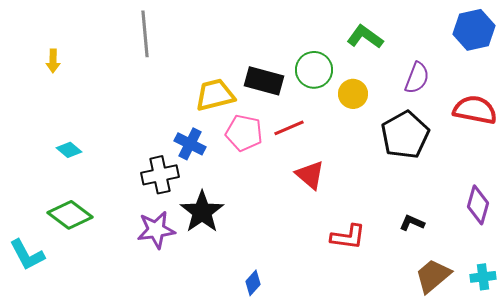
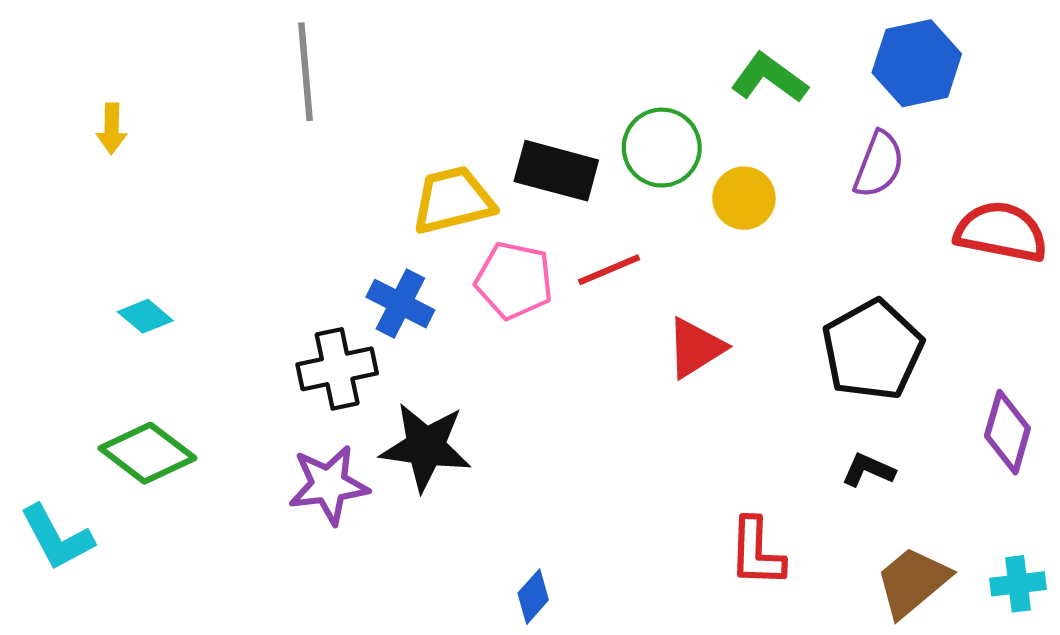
blue hexagon: (474, 30) -> (917, 63), moved
black pentagon: (405, 135) -> (873, 350), moved
red triangle: (310, 175) -> (695, 348), moved, turned 48
black star: (202, 212) -> (426, 447), turned -30
red L-shape: (348, 237) -> (757, 552), moved, turned 84

